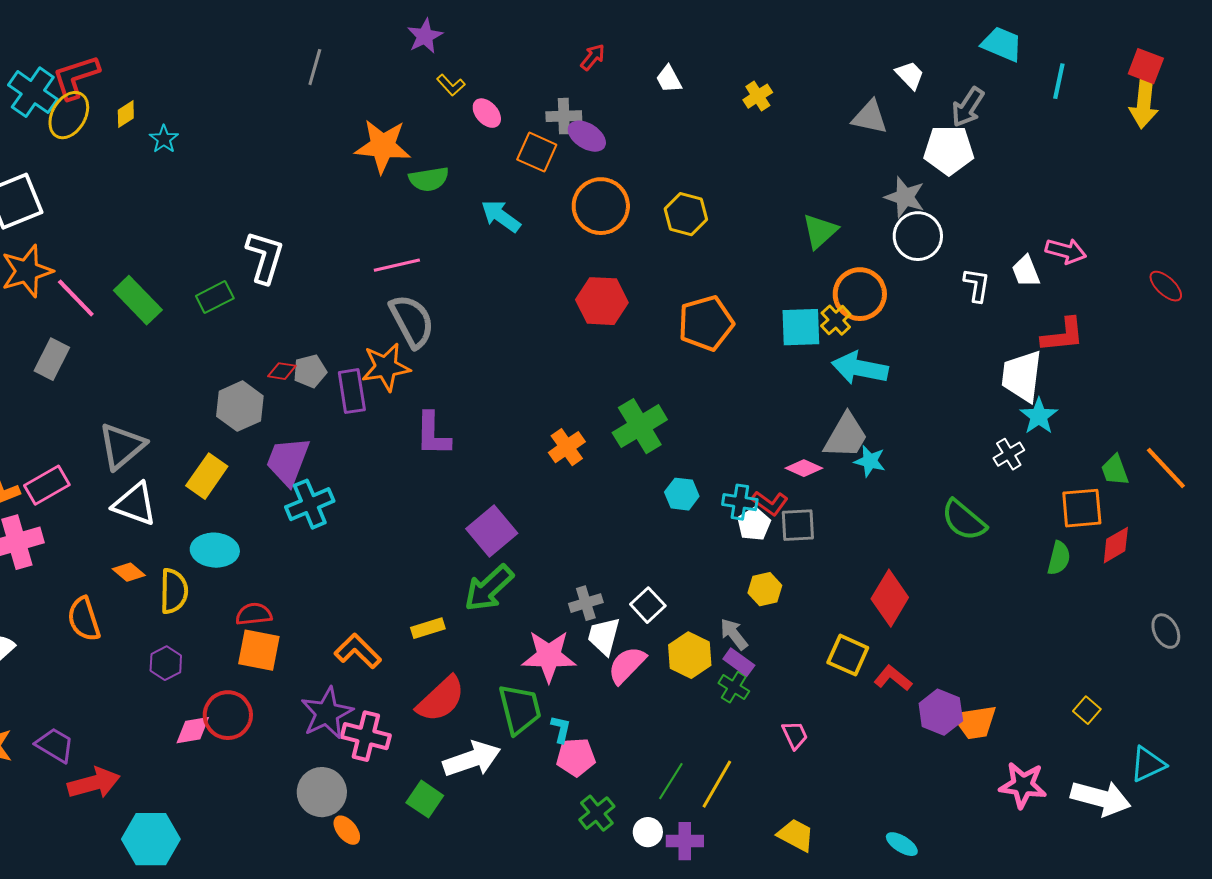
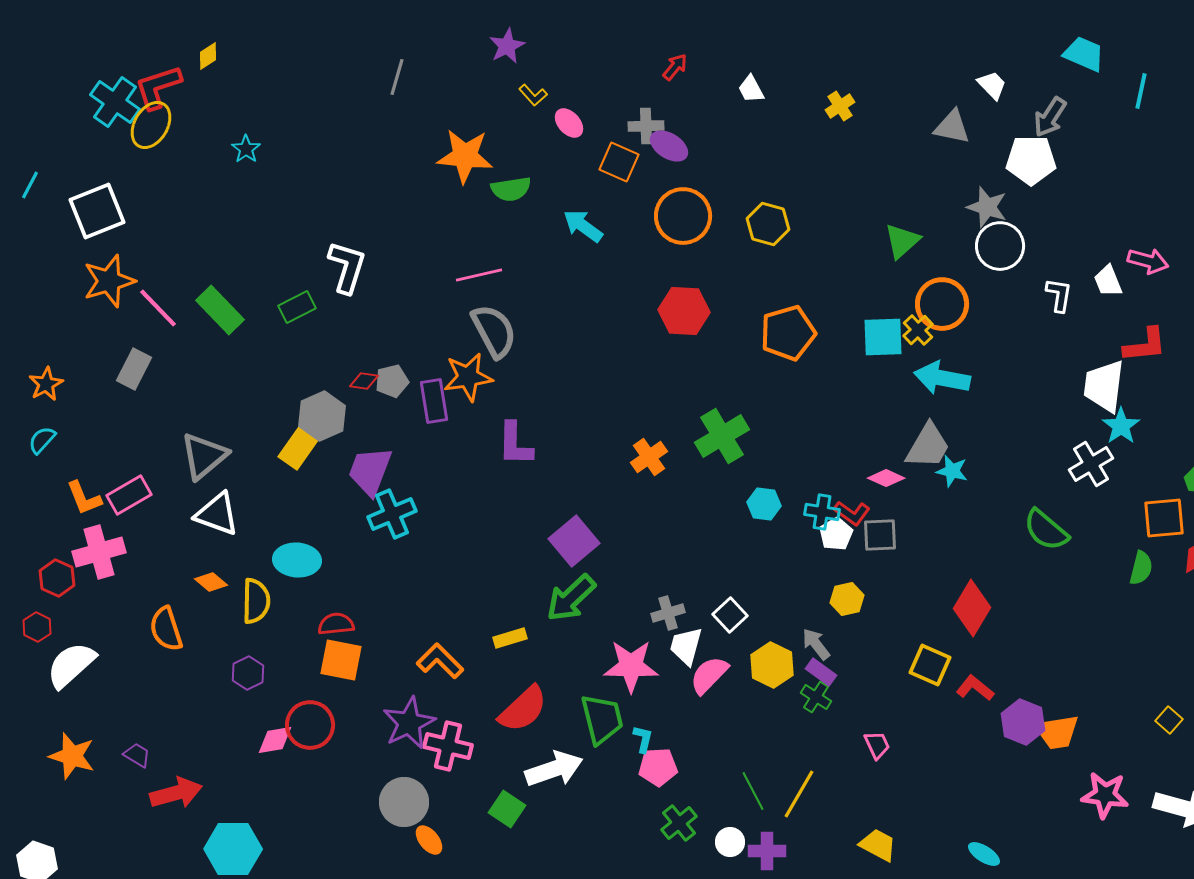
yellow diamond: (126, 114) -> (208, 56), moved
white cross: (1009, 454) -> (1091, 464), size x1.4
yellow rectangle: (207, 476) -> (299, 447), moved
purple trapezoid: (55, 745) -> (137, 755), size x0.7
green line: (671, 781) -> (753, 791), turned -60

